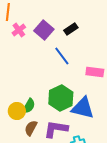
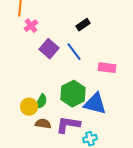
purple square: (44, 30) -> (49, 49), moved
brown semicircle: (31, 128) -> (43, 124), turned 70

